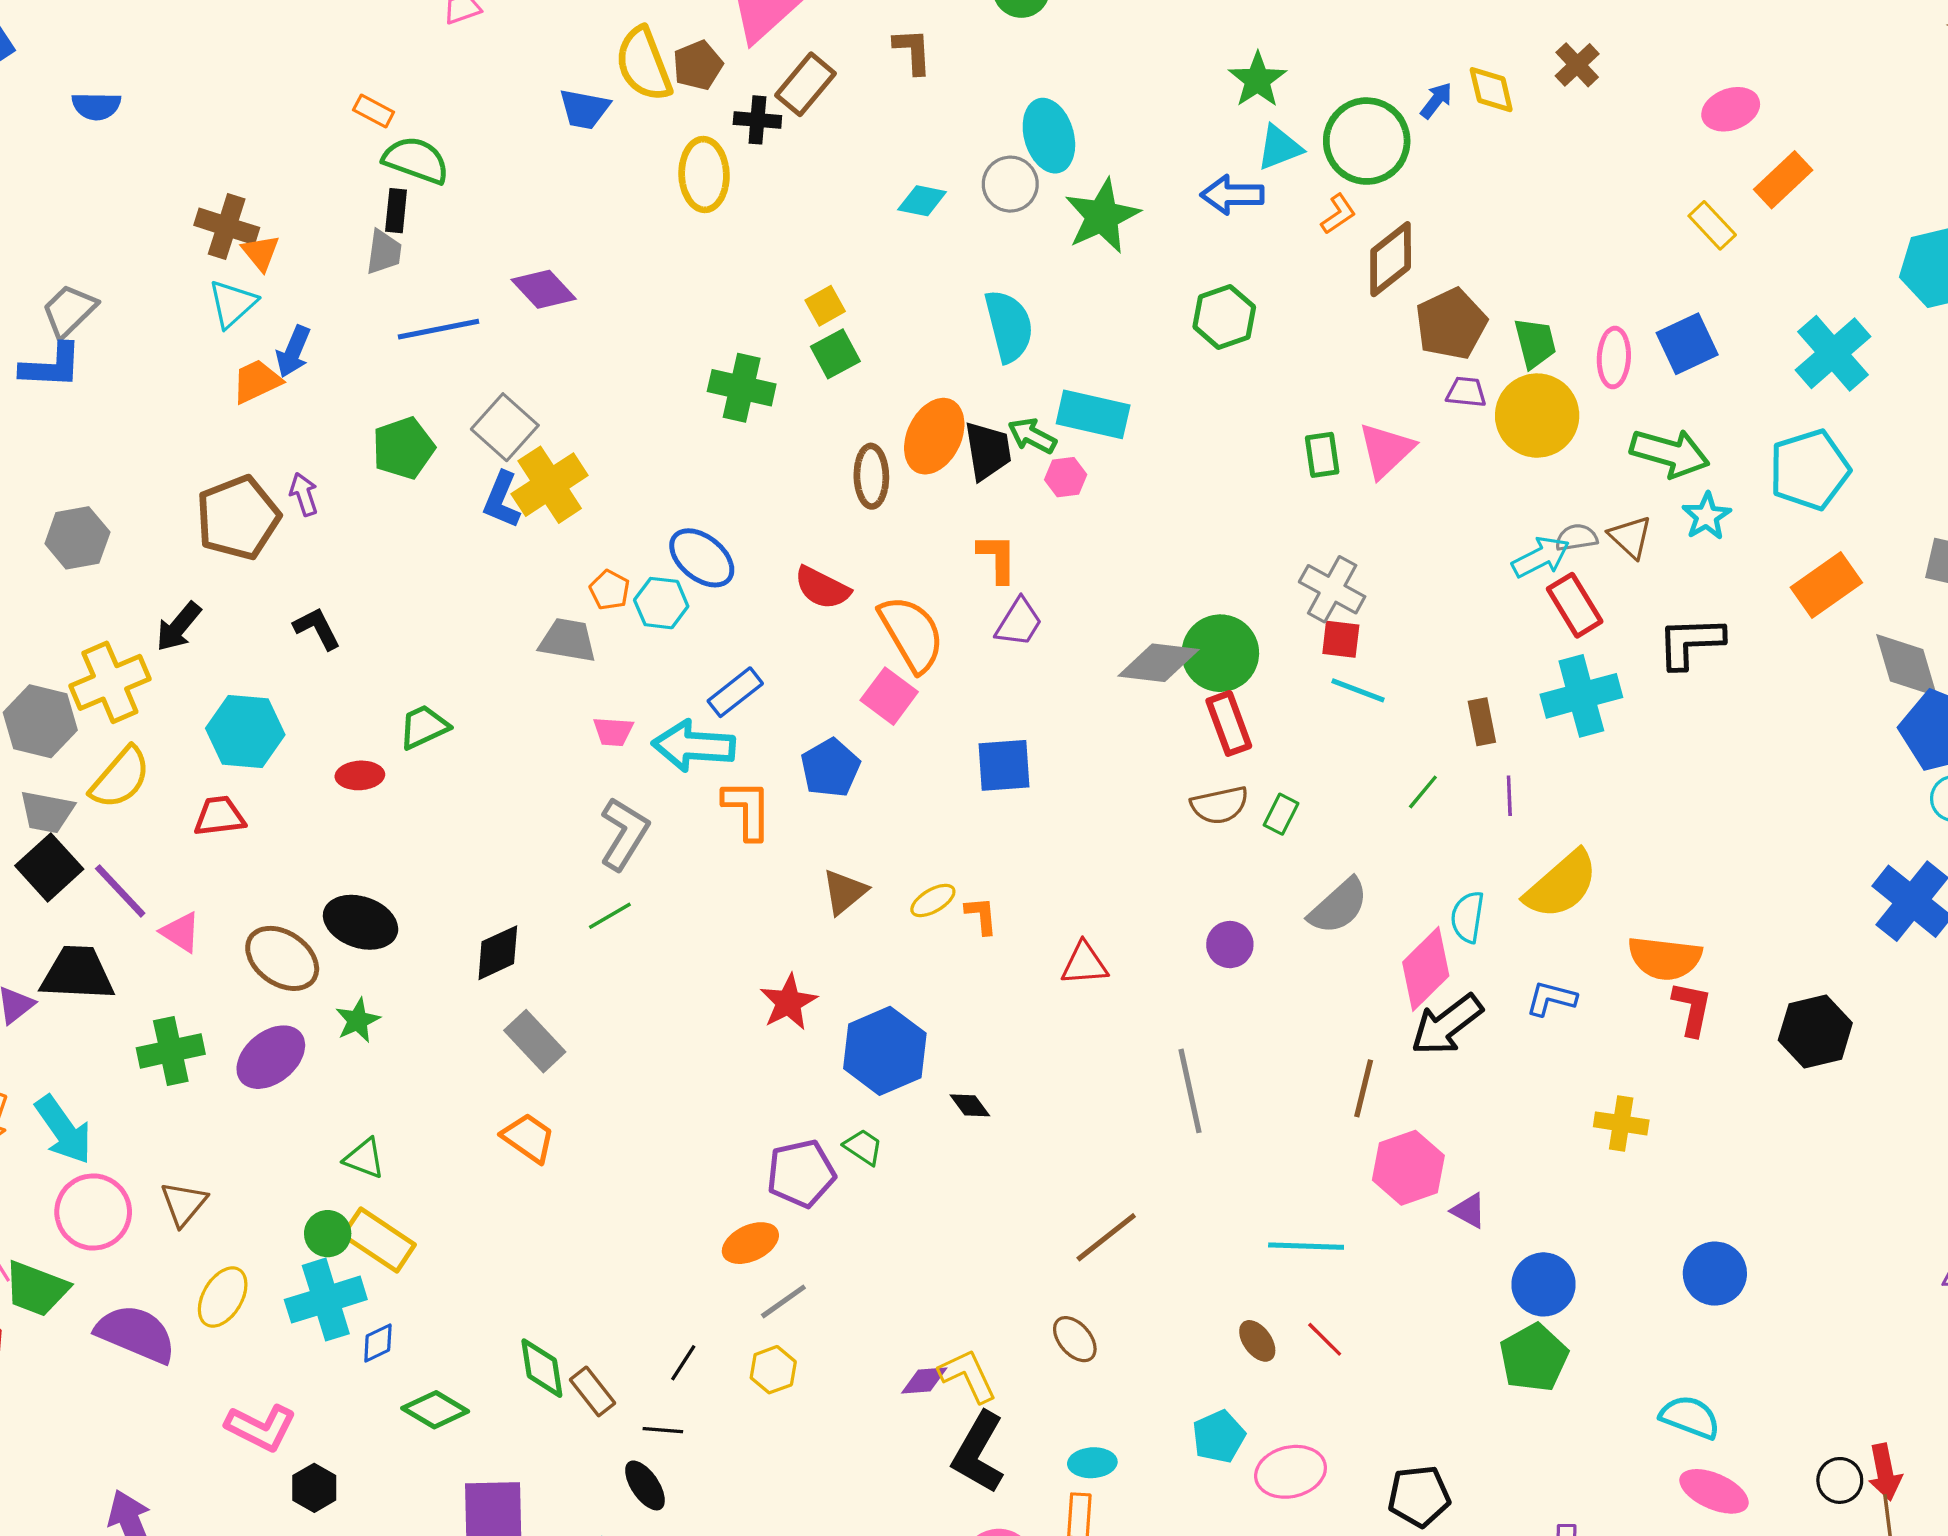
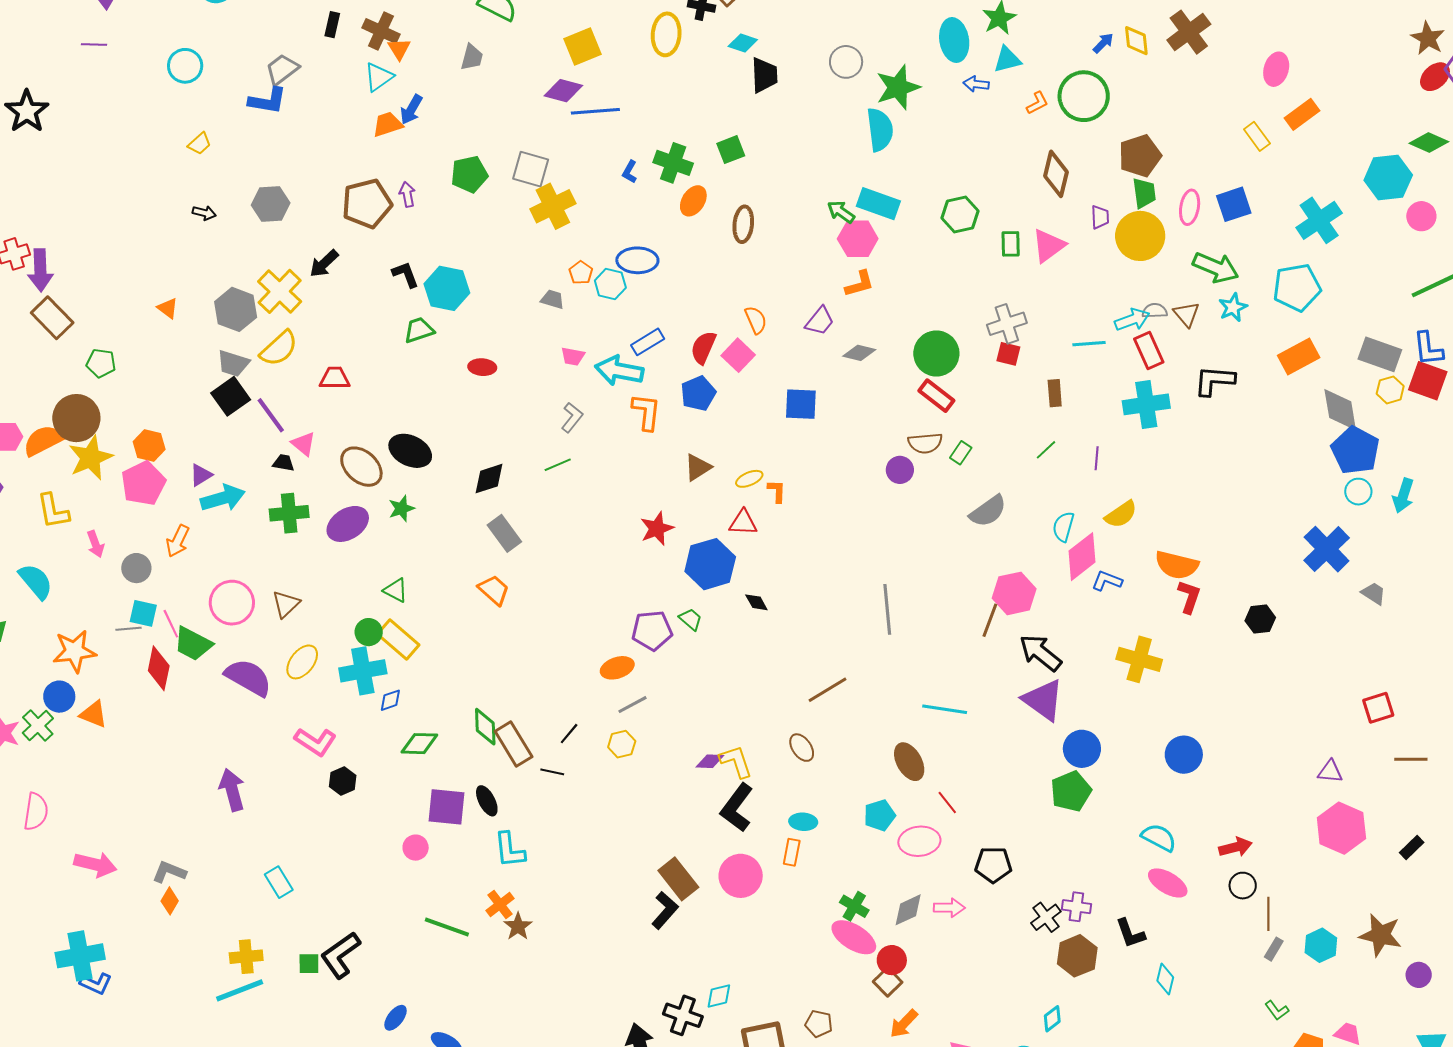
brown cross: (1577, 65) -> (1189, 32), size x1.6
pink ellipse: (1731, 109) -> (1276, 69), turned -60
cyan ellipse: (1049, 136) -> (954, 40), moved
green circle: (1367, 141) -> (1084, 96), moved
blue arrow: (1232, 195) -> (976, 84), size x0.7
cyan diamond: (922, 201) -> (743, 43), moved
black rectangle: (396, 211) -> (332, 25), moved
brown diamond: (1391, 259) -> (1056, 174), moved, turned -45
purple diamond: (544, 289) -> (563, 91), turned -39
yellow square: (825, 306) -> (582, 46), moved, size x1.6
green hexagon: (1224, 317) -> (960, 214), moved
brown pentagon: (1451, 324) -> (1140, 156), moved
cyan semicircle: (1009, 326) -> (880, 130), moved
blue line: (439, 329) -> (595, 111), moved
purple trapezoid: (1466, 392) -> (1100, 217), turned 75
gray square: (505, 427) -> (531, 169), turned -33
orange ellipse: (934, 436) -> (693, 201), moved, size x0.7
black trapezoid: (988, 451) -> (764, 75), moved
pink hexagon: (1066, 477) -> (858, 239), size x1.6
blue L-shape: (502, 500) -> (630, 172), moved, size x0.7
blue ellipse: (702, 558) -> (637, 260), turned -45
orange L-shape: (997, 558) -> (860, 284), moved, turned 68
red semicircle: (822, 588) -> (703, 348), moved, turned 80
gray cross: (1332, 589) -> (1007, 324), turned 36
orange semicircle: (912, 634) -> (756, 320), size x0.6
gray trapezoid: (568, 640) -> (553, 299), size x0.7
gray diamond: (1159, 663) -> (859, 353), moved, size x0.7
yellow cross: (110, 682) -> (280, 291), turned -30
cyan line: (1358, 690) -> (1089, 344), moved, turned -32
brown rectangle: (1482, 722) -> (1055, 393), moved
red rectangle: (1229, 723) -> (936, 396), turned -39
green trapezoid: (424, 727) -> (419, 330), moved
cyan hexagon: (245, 732) -> (447, 288), moved
red ellipse: (360, 775) -> (482, 367), moved
gray L-shape: (624, 834) -> (572, 417), size x0.7
yellow semicircle: (1561, 885) -> (1121, 514), size x0.7
purple circle: (1230, 945) -> (900, 470), moved
red triangle: (1084, 964) -> (743, 523), moved
pink diamond: (1426, 969) -> (1082, 557), moved
black trapezoid: (77, 973) -> (284, 463), moved, size x0.5
black arrow: (1447, 1025) -> (1040, 653), moved, turned 69
black hexagon: (1815, 1032) -> (1260, 619), size x0.7
yellow cross: (1621, 1123) -> (1139, 659), size x1.4
cyan arrow: (63, 1130) -> (223, 498), moved, turned -78
pink hexagon: (1408, 1168) -> (1014, 593), moved
purple triangle: (1469, 1211) -> (1043, 700), size x2.0
red line: (1325, 1339) -> (947, 803), moved
brown ellipse: (1257, 1341) -> (909, 762), size x1.5
brown rectangle: (592, 1391) -> (514, 744), size x1.5
green diamond: (435, 1410) -> (419, 744), turned -36
red arrow: (1885, 1472) -> (1235, 847), moved, turned -100
black ellipse: (645, 1485) -> (487, 801), moved

